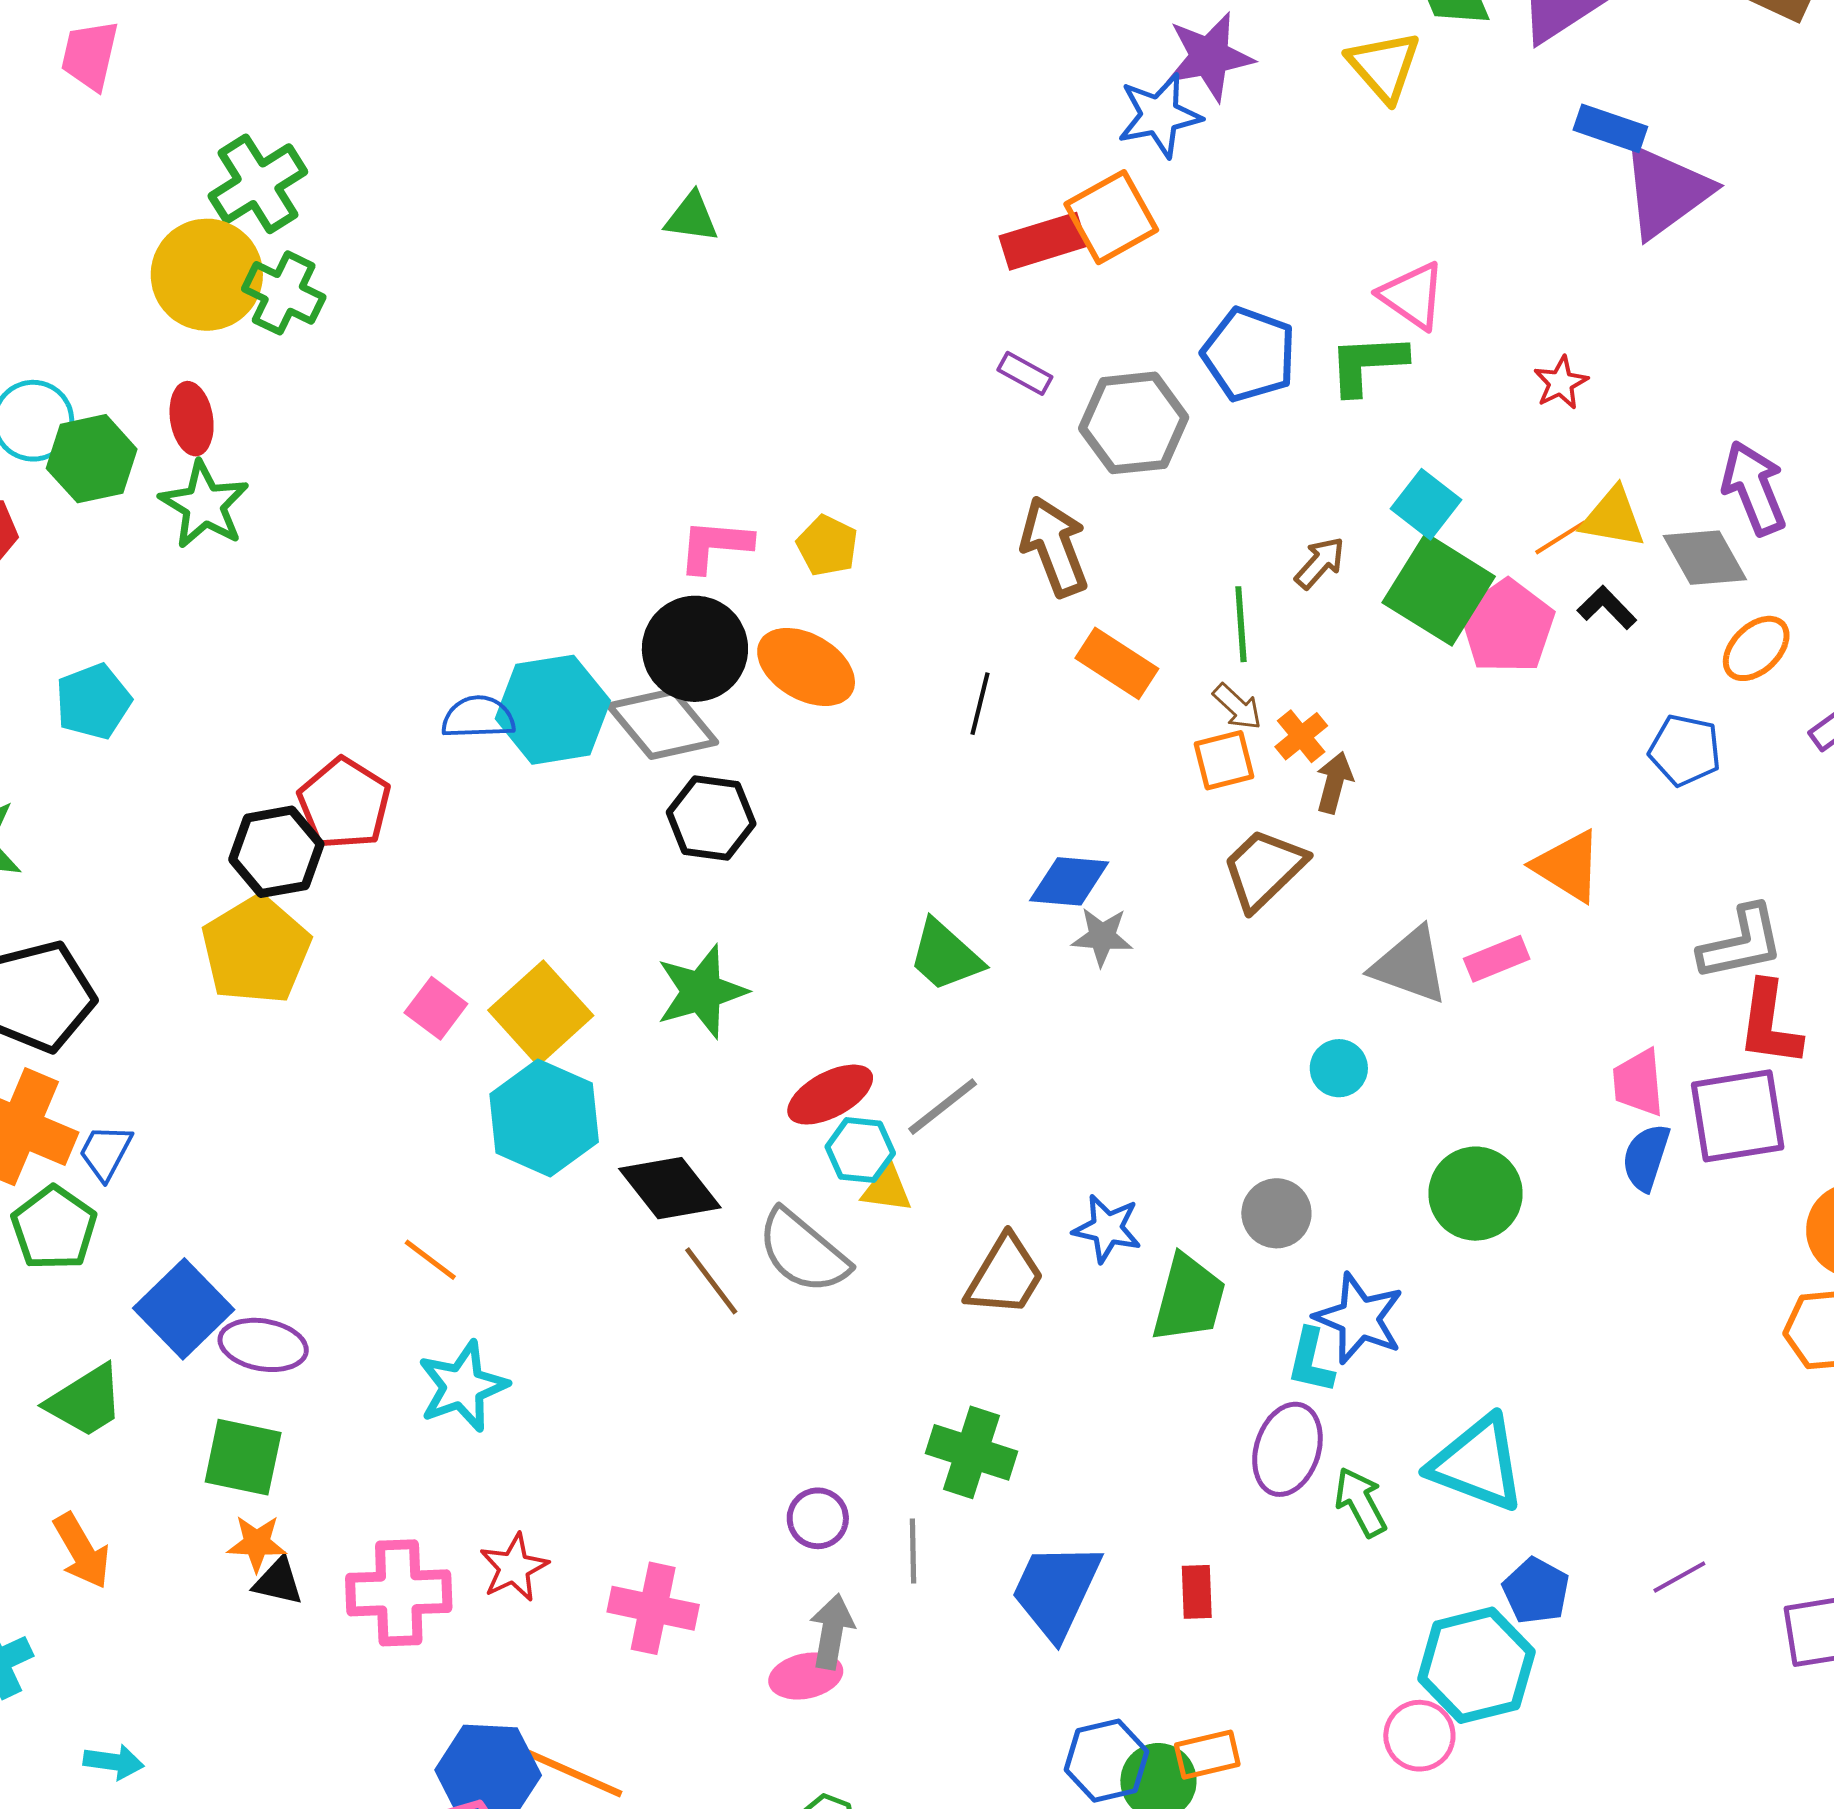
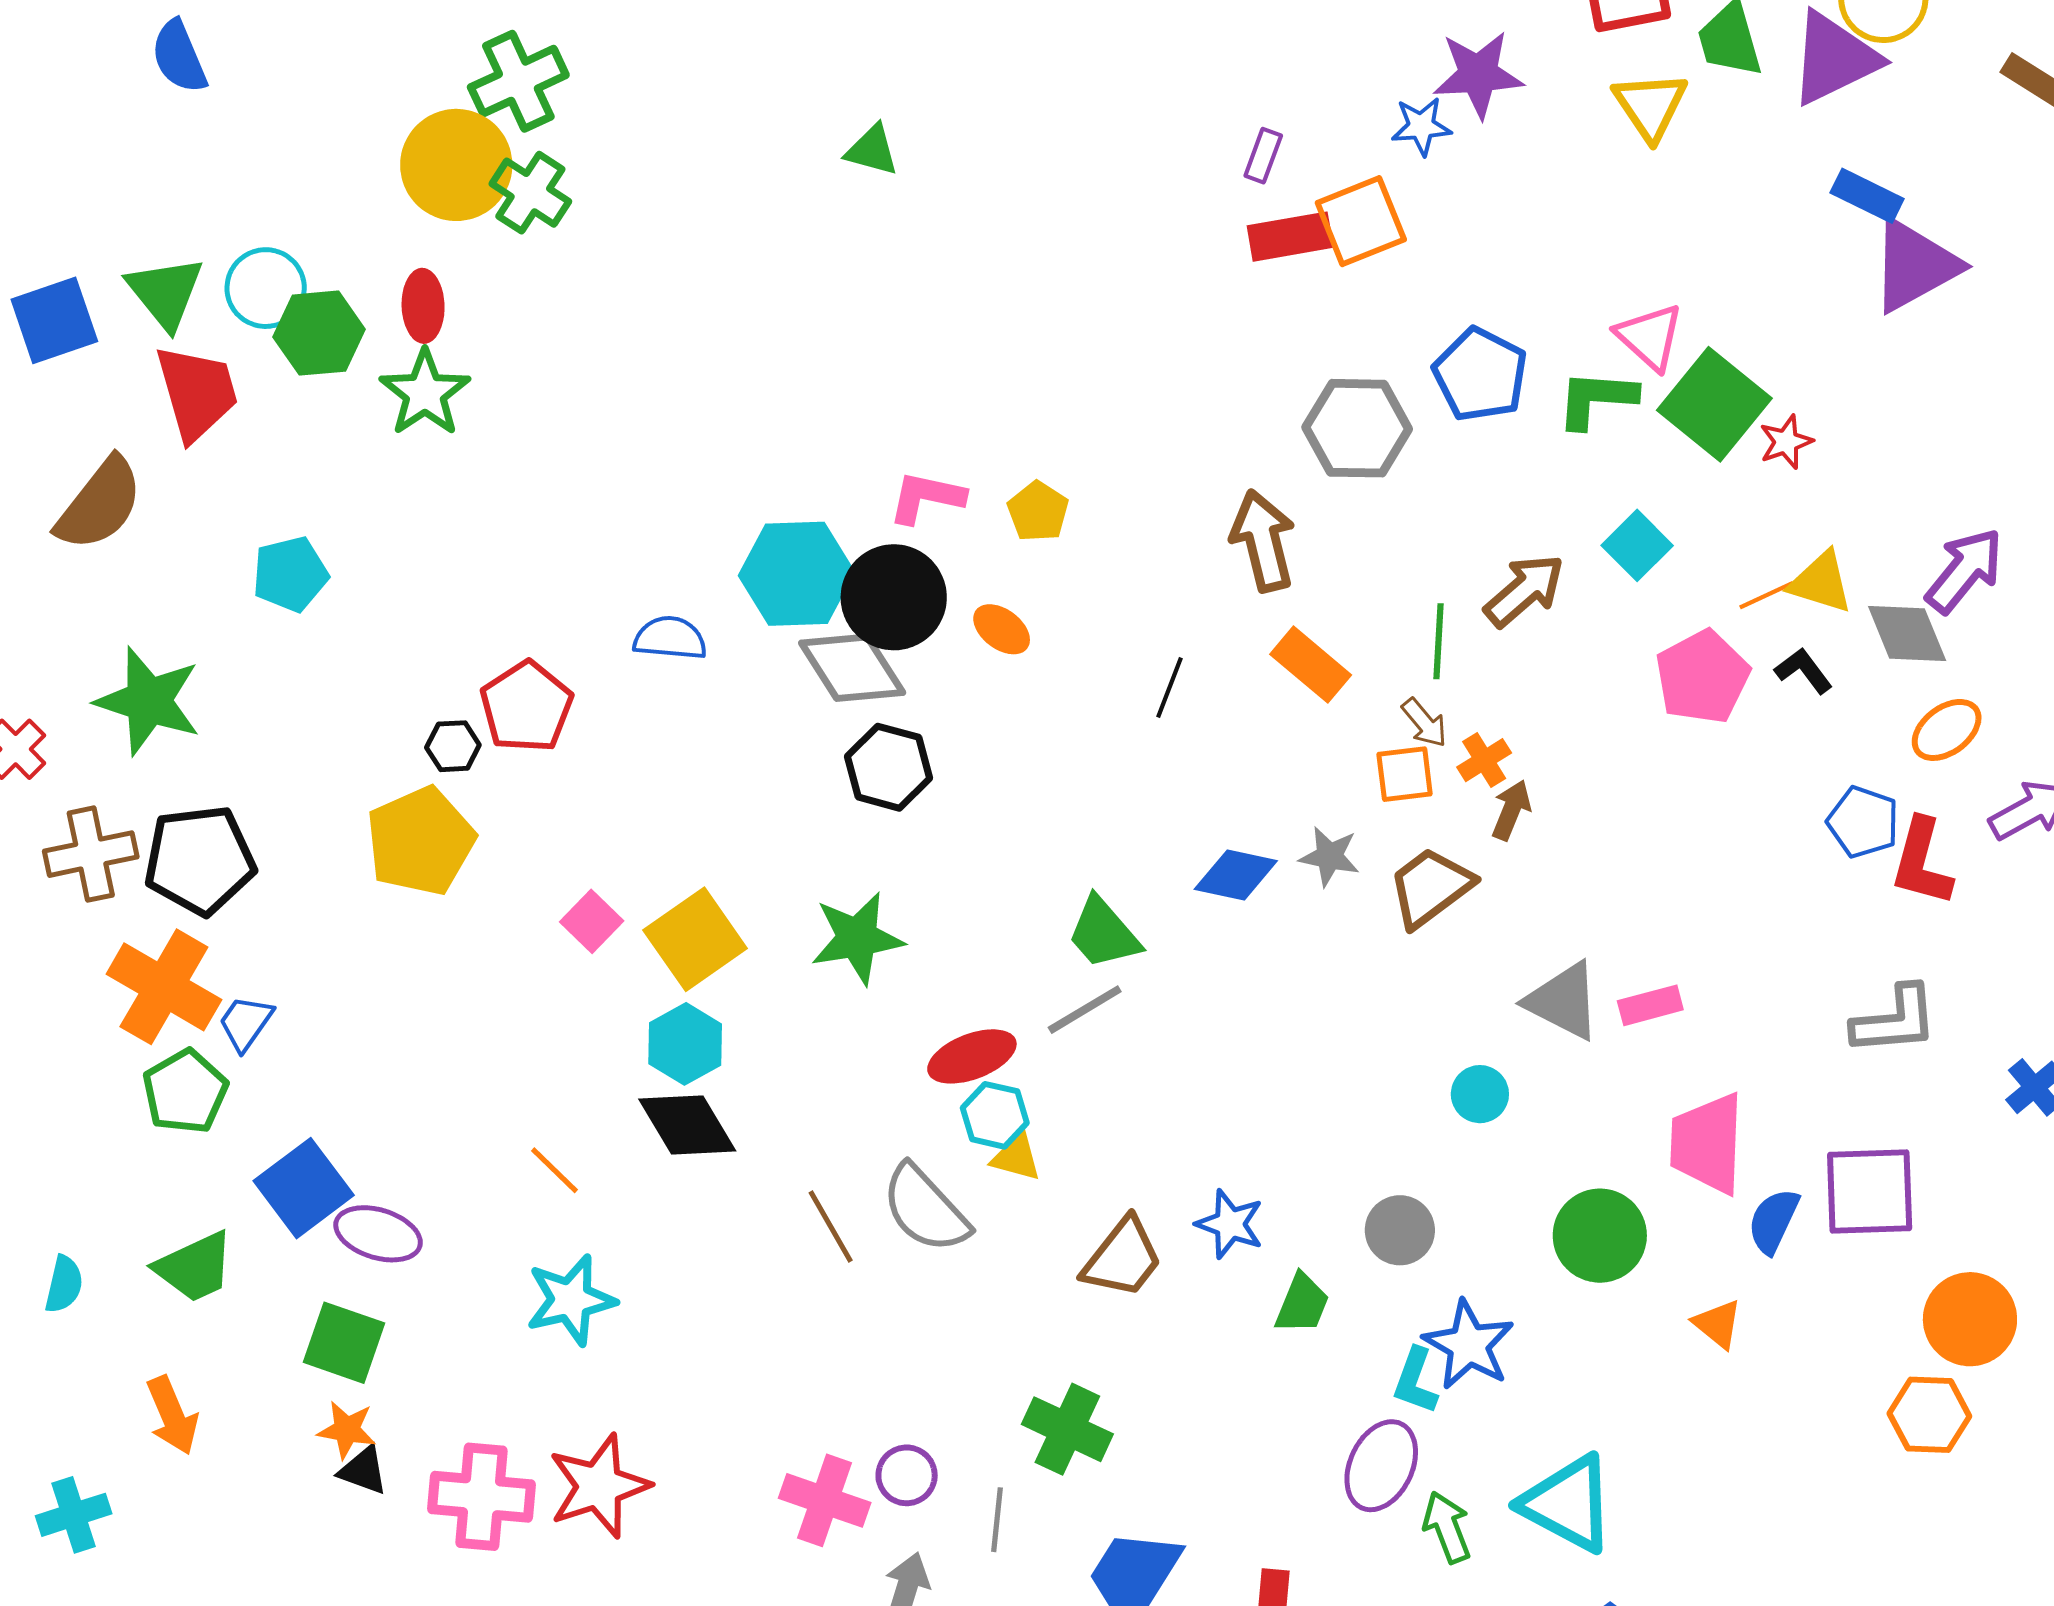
blue star: (1159, 115) -> (1421, 126), size x0.7
green triangle: (692, 217) -> (872, 150), moved
purple rectangle: (1025, 373) -> (1263, 156), moved, turned 74
purple arrow: (1754, 488) -> (1964, 571), turned 54
brown arrow: (1320, 563) -> (1524, 590), size x1.5
green square: (1439, 589) -> (1714, 404), moved
orange ellipse: (806, 667) -> (1002, 629), size x0.6
cyan hexagon: (553, 710) -> (797, 574), moved
black hexagon: (276, 852) -> (453, 746), size x0.6
orange triangle: (1568, 866) -> (1718, 1324), moved, size x0.7
gray star: (1102, 937) -> (1330, 856), moved
red L-shape: (1770, 1024) -> (1922, 862), moved
pink trapezoid: (1638, 1083) -> (1707, 1143), moved, size x1.5
gray line: (943, 1107) -> (1085, 1010), moved
cyan hexagon: (544, 1118) -> (685, 1044), size x0.7
black diamond: (670, 1188) -> (687, 1125), moved
green trapezoid: (1189, 1298) -> (1302, 1304), size x0.7
red star: (514, 1568) -> (599, 1486), size x1.5
pink cross: (653, 1608) -> (825, 1500), moved

